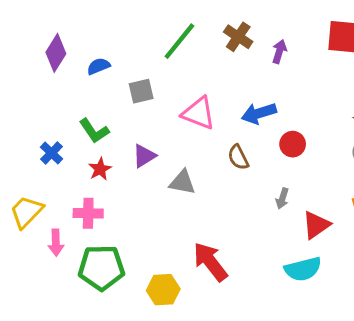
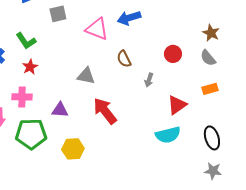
blue arrow: (259, 113) -> (129, 18), moved
red circle: (293, 144) -> (173, 54), moved
purple triangle: (144, 156) -> (60, 110), moved, turned 36
gray arrow: (282, 199) -> (149, 80), moved
red arrow: (210, 262) -> (105, 111), moved

